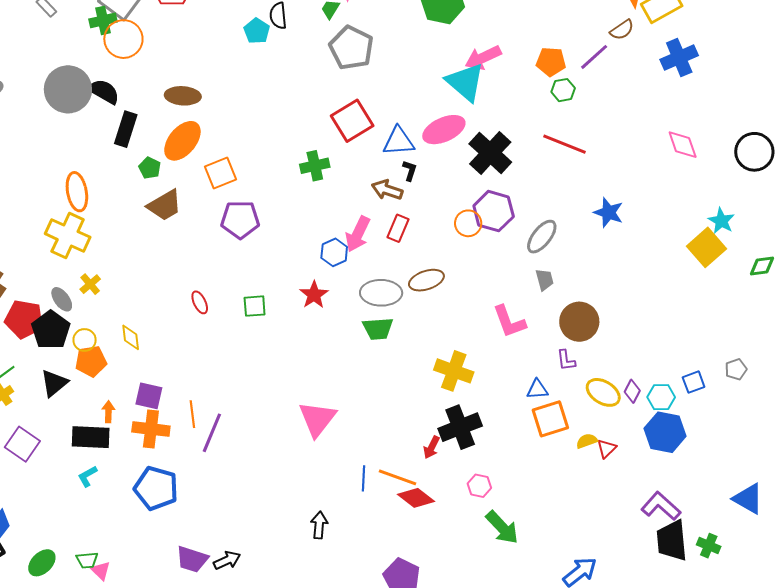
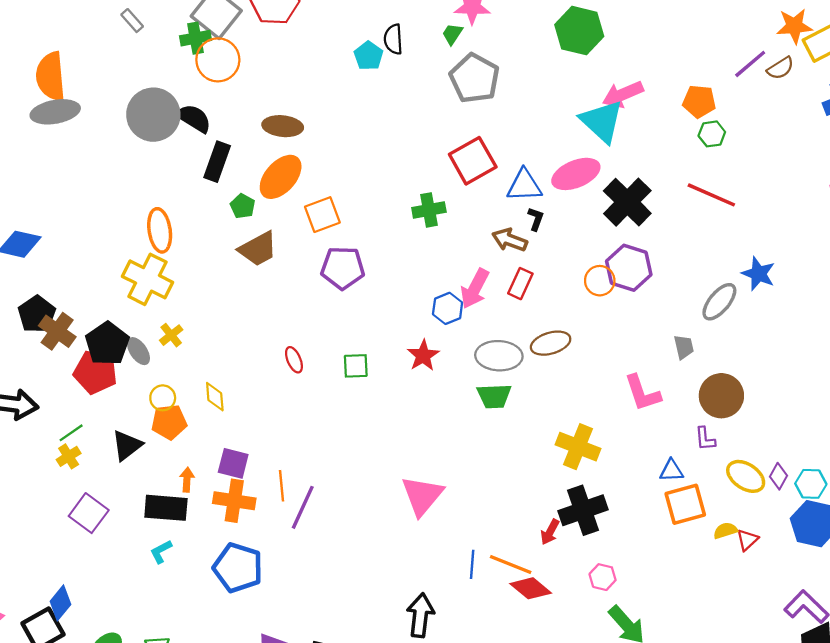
purple line: (594, 57) -> (750, 64), moved
gray ellipse: (542, 237) -> (719, 302), moved
black pentagon: (51, 330) -> (107, 344), moved
black arrow: (319, 525) -> (420, 615), size x1.4

